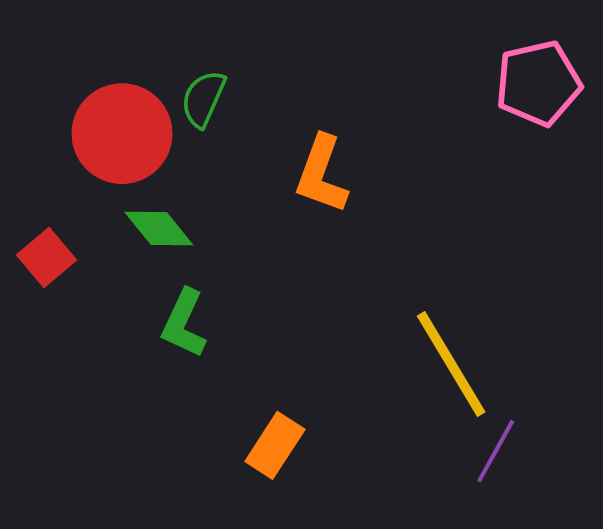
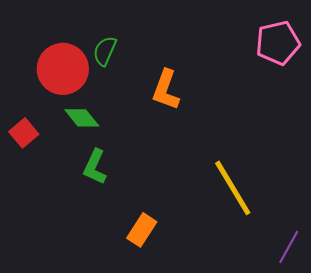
purple line: (496, 451) -> (289, 247), moved

